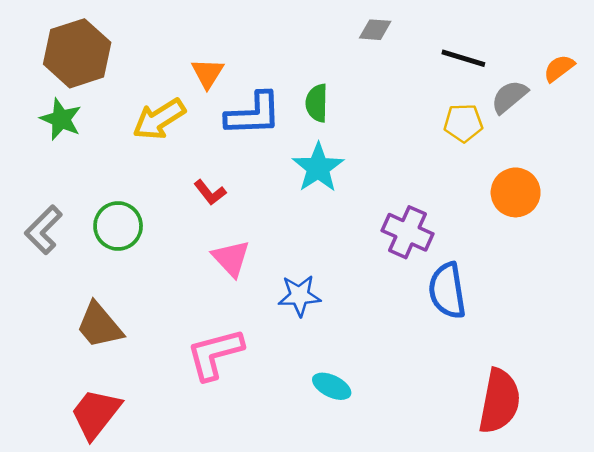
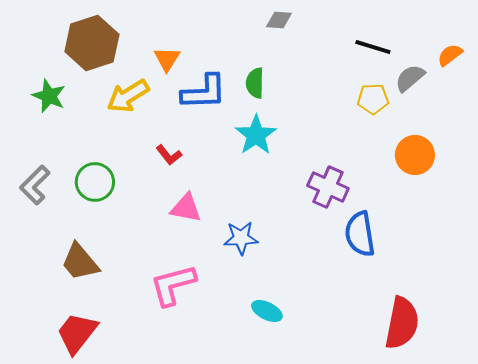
gray diamond: (375, 30) -> (279, 20), moved
brown hexagon: (77, 53) -> (92, 43), moved
pink triangle: (231, 258) -> (186, 208), turned -36

